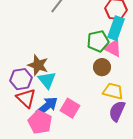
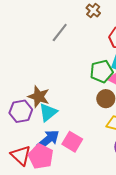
cyan triangle: (47, 80) -> (48, 112), turned 30
red triangle: (26, 98) -> (21, 155), moved

